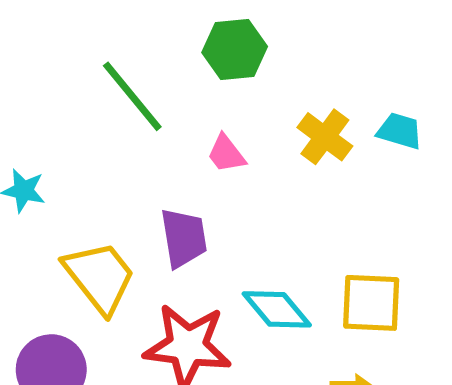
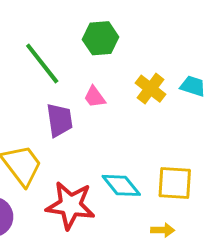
purple trapezoid: (184, 238) -> (60, 120), moved

